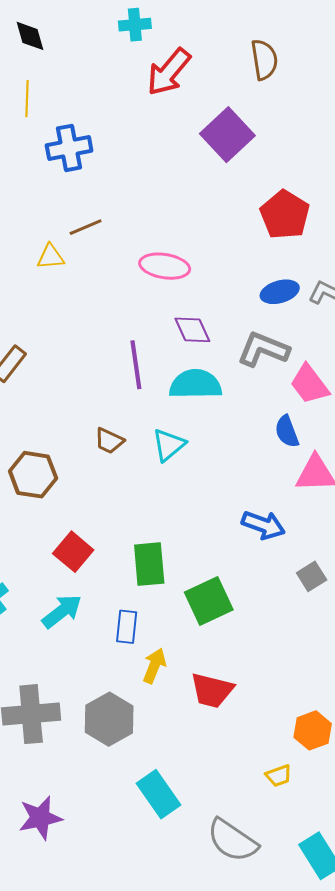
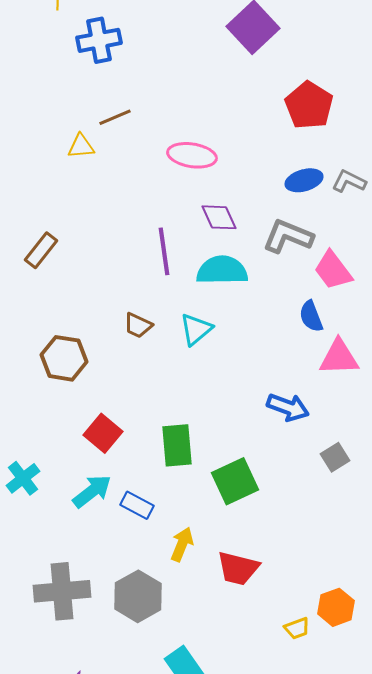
blue rectangle: (127, 627) -> (137, 505), moved, turned -68
yellow trapezoid: (279, 776) -> (297, 628), moved

